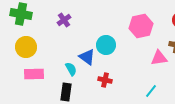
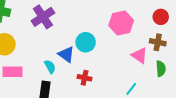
purple cross: (64, 20) -> (43, 17), size x1.6
pink triangle: (159, 58) -> (139, 55), turned 42

